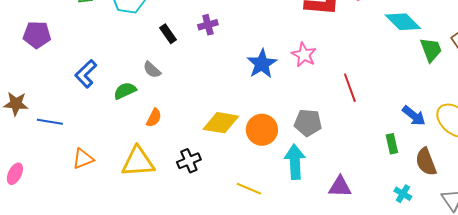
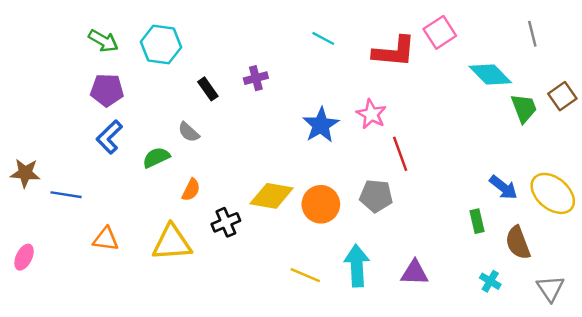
purple pentagon: (37, 35) -> (107, 90), moved
red line: (350, 88) -> (400, 154), moved
orange triangle: (83, 159) -> (106, 239), turned 30
black cross: (189, 161) -> (226, 222), moved
cyan arrow: (295, 162) -> (357, 266), moved

